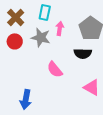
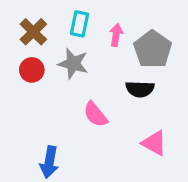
pink arrow: (60, 28) -> (116, 35), moved

